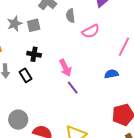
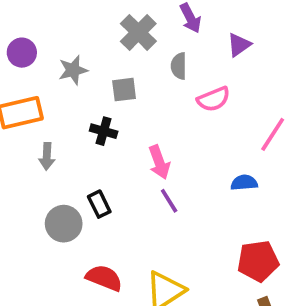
gray square: (34, 25) -> (124, 90), moved
black rectangle: (25, 75) -> (99, 204), moved
gray circle: (18, 120) -> (64, 224), moved

